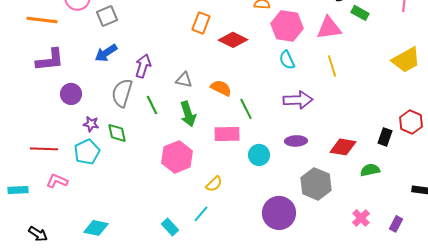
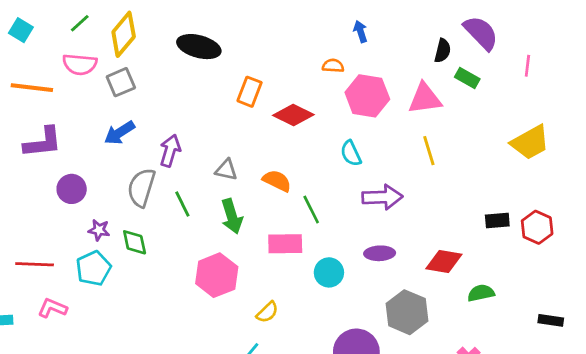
cyan semicircle: (287, 60) -> (351, 153), moved
black rectangle: (385, 137) -> (497, 220), moved, turned 66

